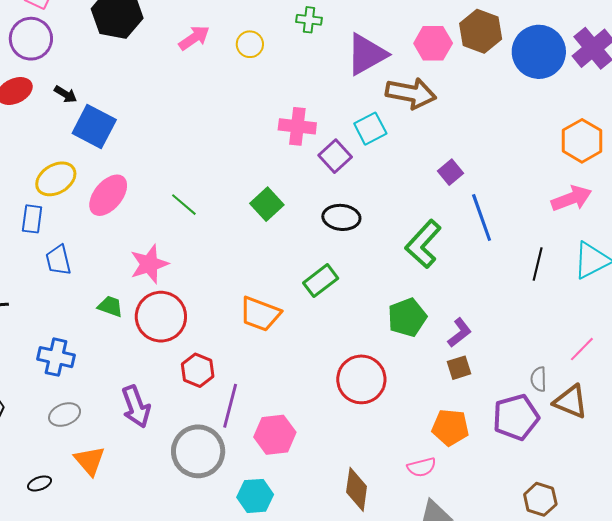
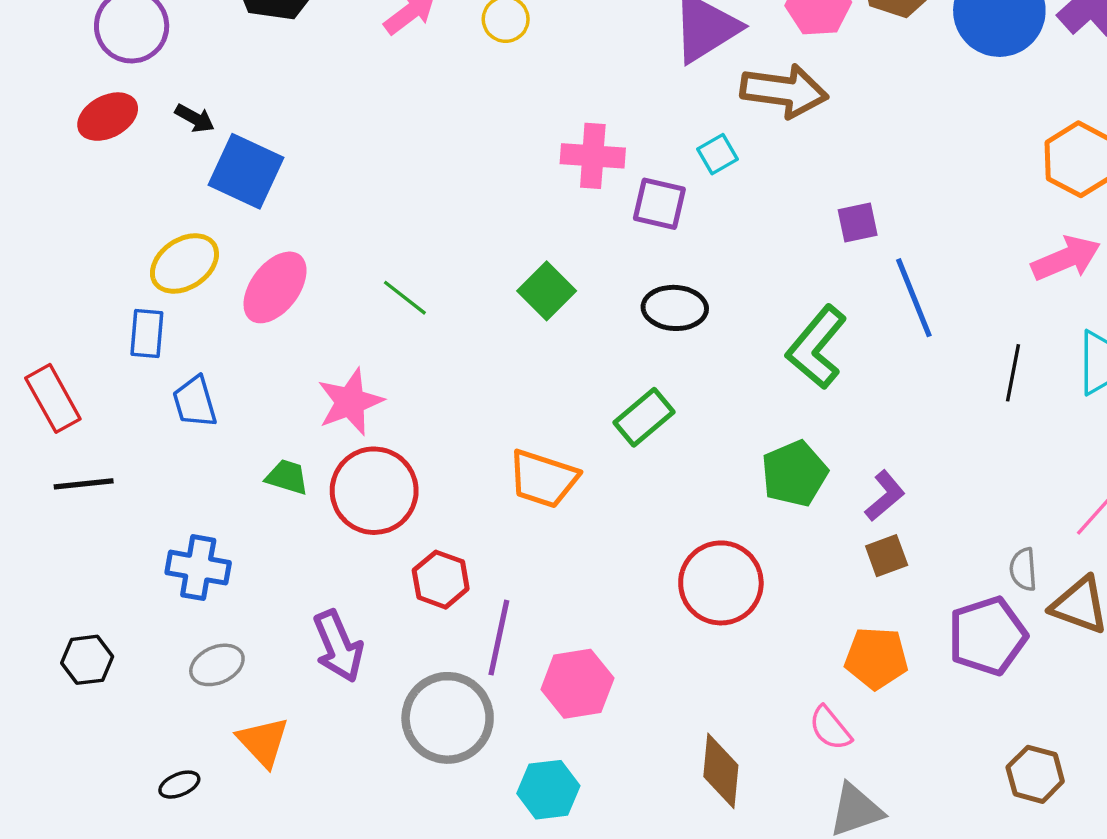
cyan square: (370, 129) -> (717, 154), size x0.7
purple square: (335, 156) -> (659, 204), turned -32
purple square: (450, 172) -> (858, 222), turned 30
pink semicircle: (422, 467) -> (830, 728), turned 68

